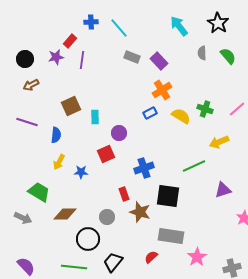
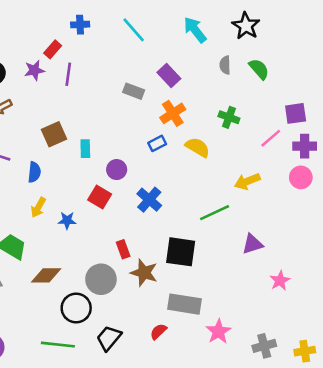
cyan line: (119, 28) -> (134, 30), moved
gray rectangle: (132, 57) -> (134, 91), moved
green cross: (205, 109) -> (229, 117), moved
red square: (106, 154) -> (100, 197), turned -36
blue cross: (144, 168) -> (149, 200), moved, turned -30
gray circle: (107, 217) -> (101, 279), size x1.5

